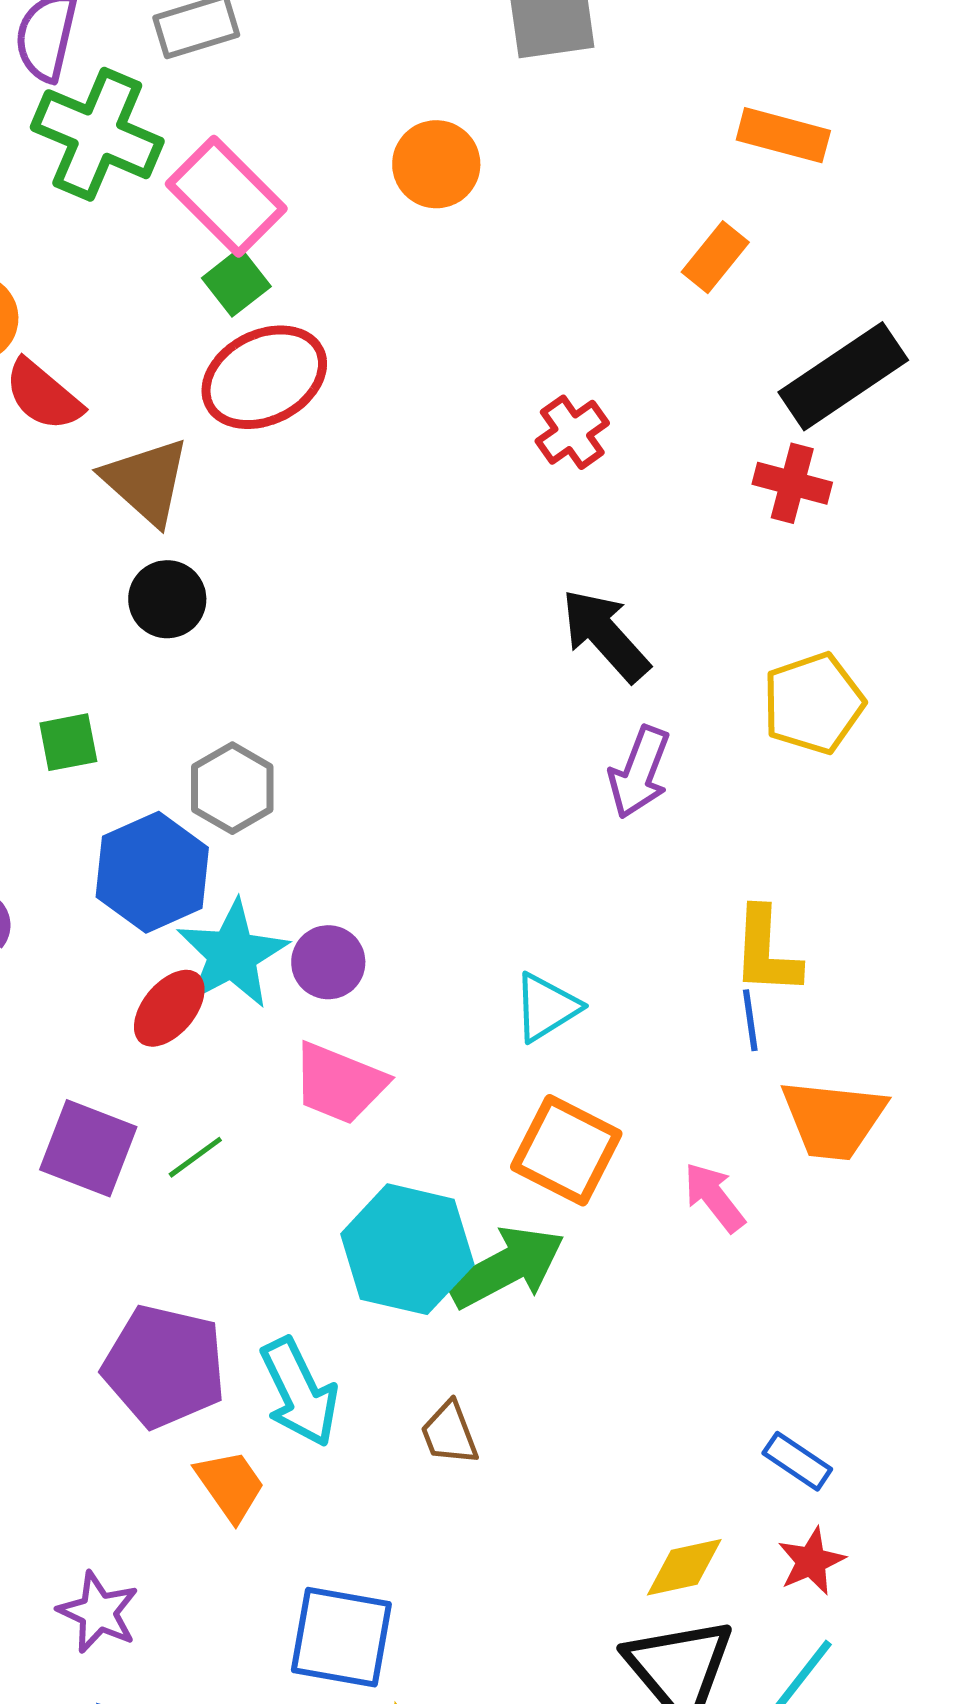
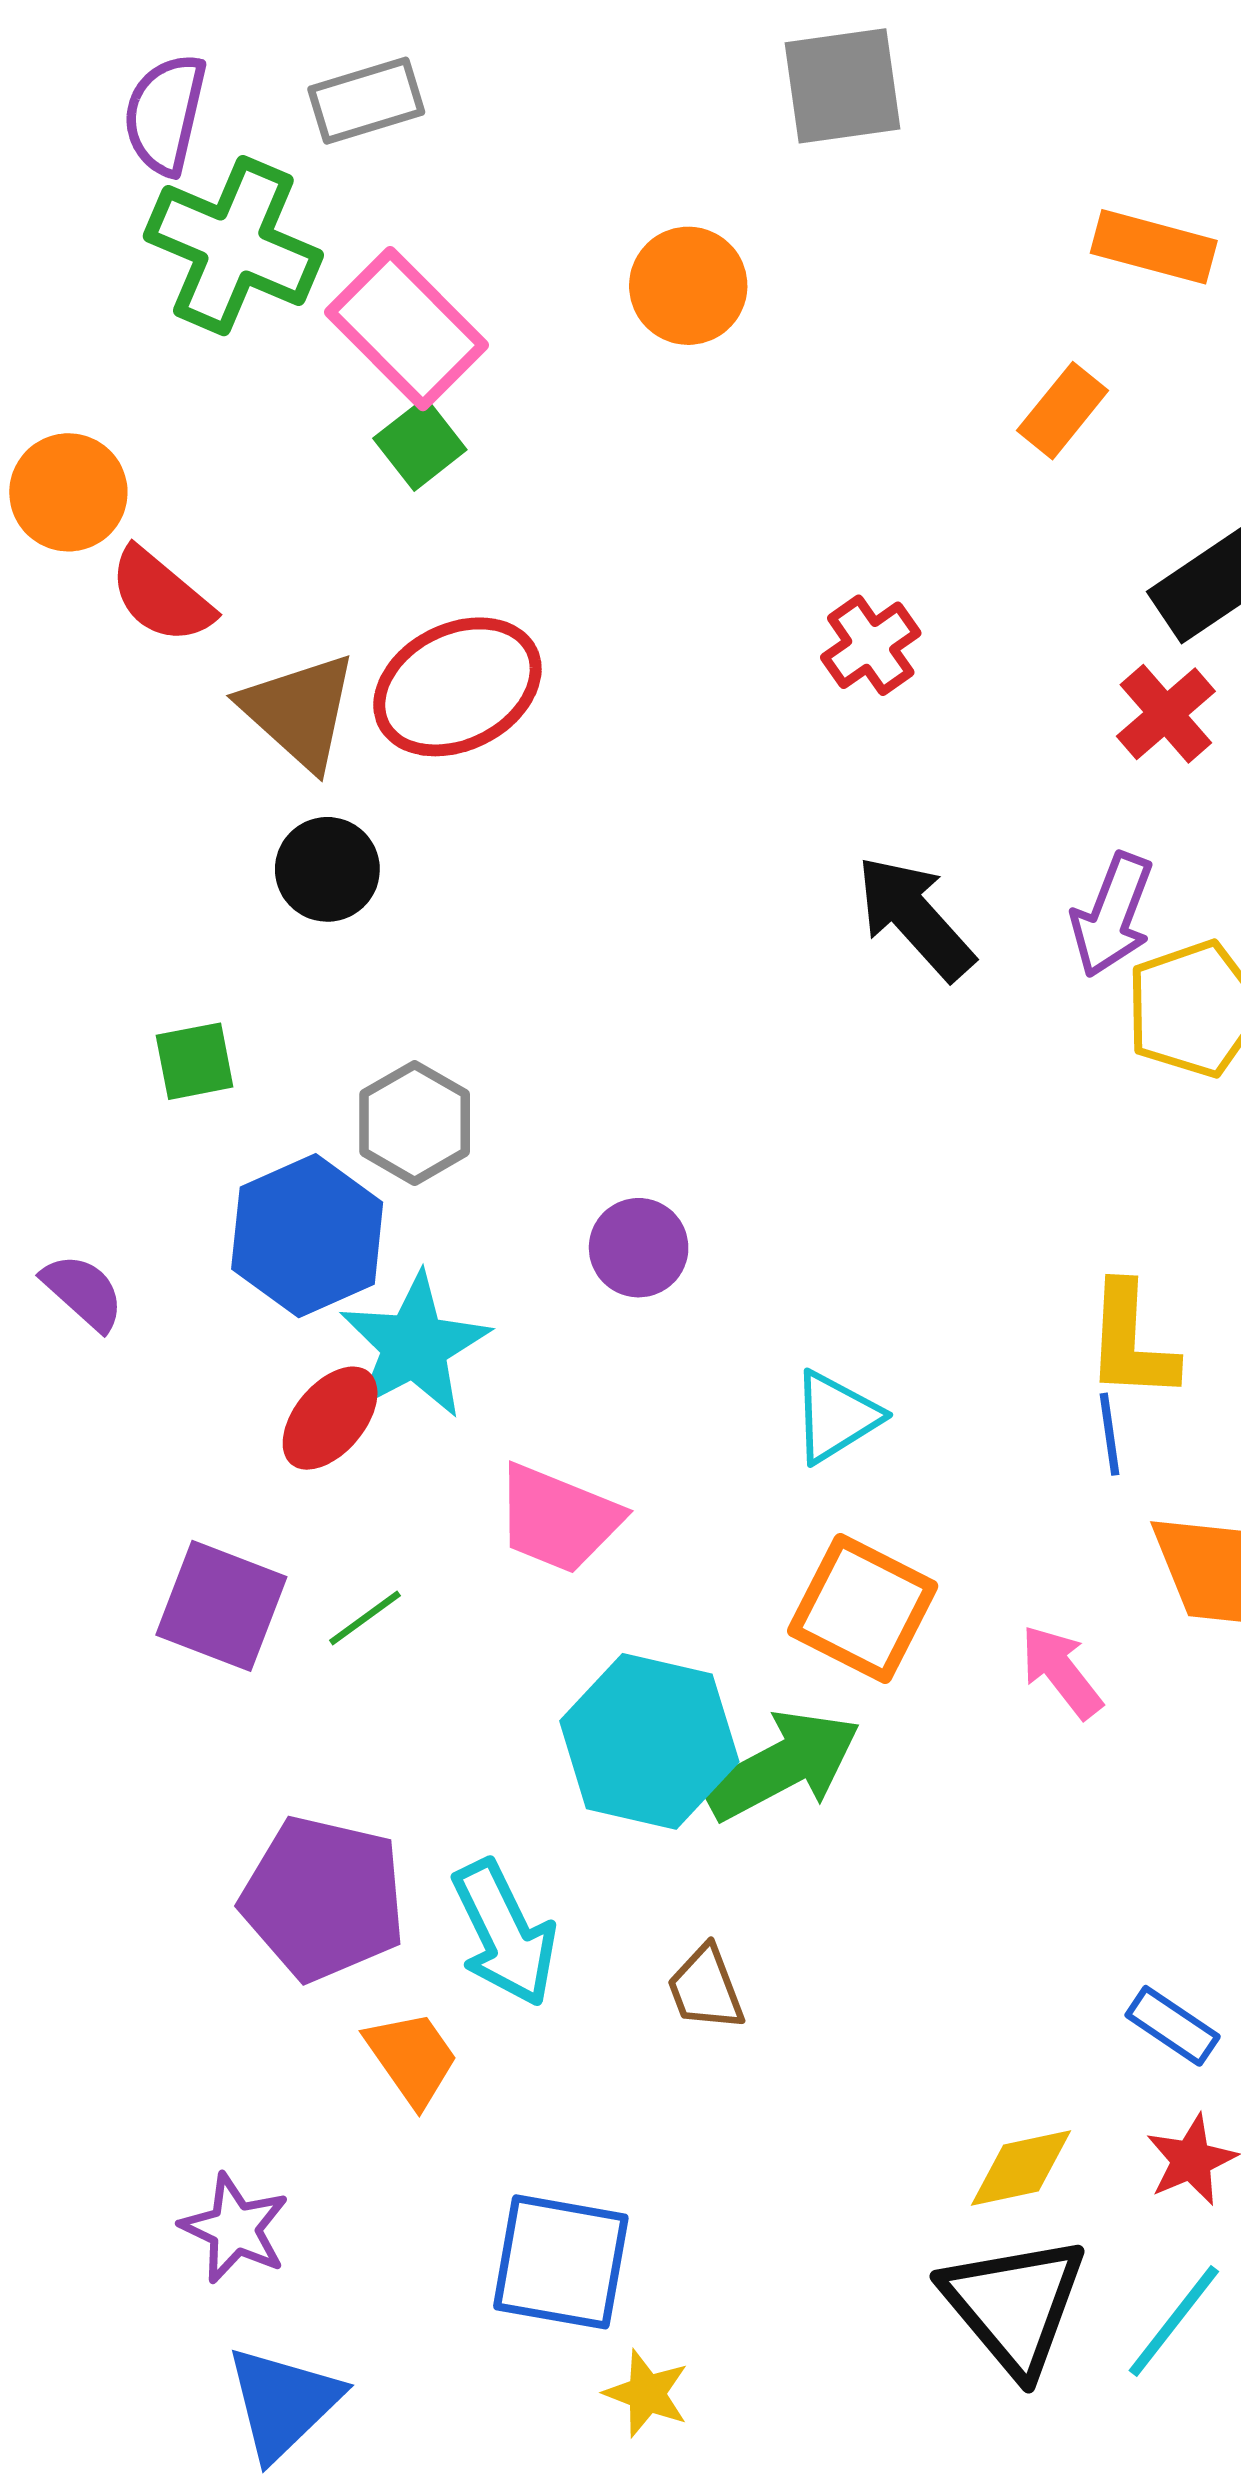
red ellipse: (264, 377) -> (457, 687), moved
red cross: (792, 483) -> (1166, 714), turned 34
purple arrow: (639, 772) -> (1112, 915), moved
purple circle: (328, 962) -> (639, 1248), moved

